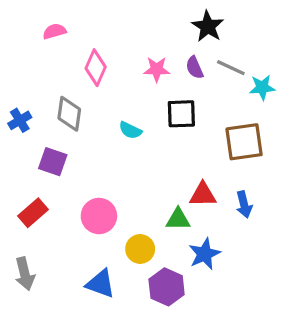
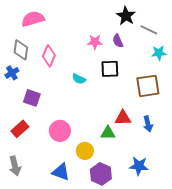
pink semicircle: (54, 31) -> (33, 19), size x1.6
pink diamond: (96, 68) -> (49, 56), moved
gray line: (231, 68) -> (149, 30), moved
gray diamond: (69, 114) -> (21, 50), moved
blue star: (204, 254) -> (139, 166), moved, turned 30

